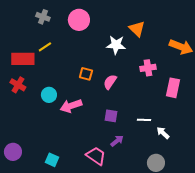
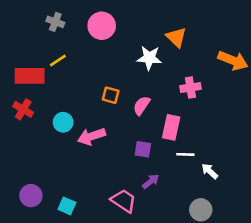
pink rectangle: (173, 88) -> (171, 127), moved
purple circle: (13, 152) -> (31, 196), moved

